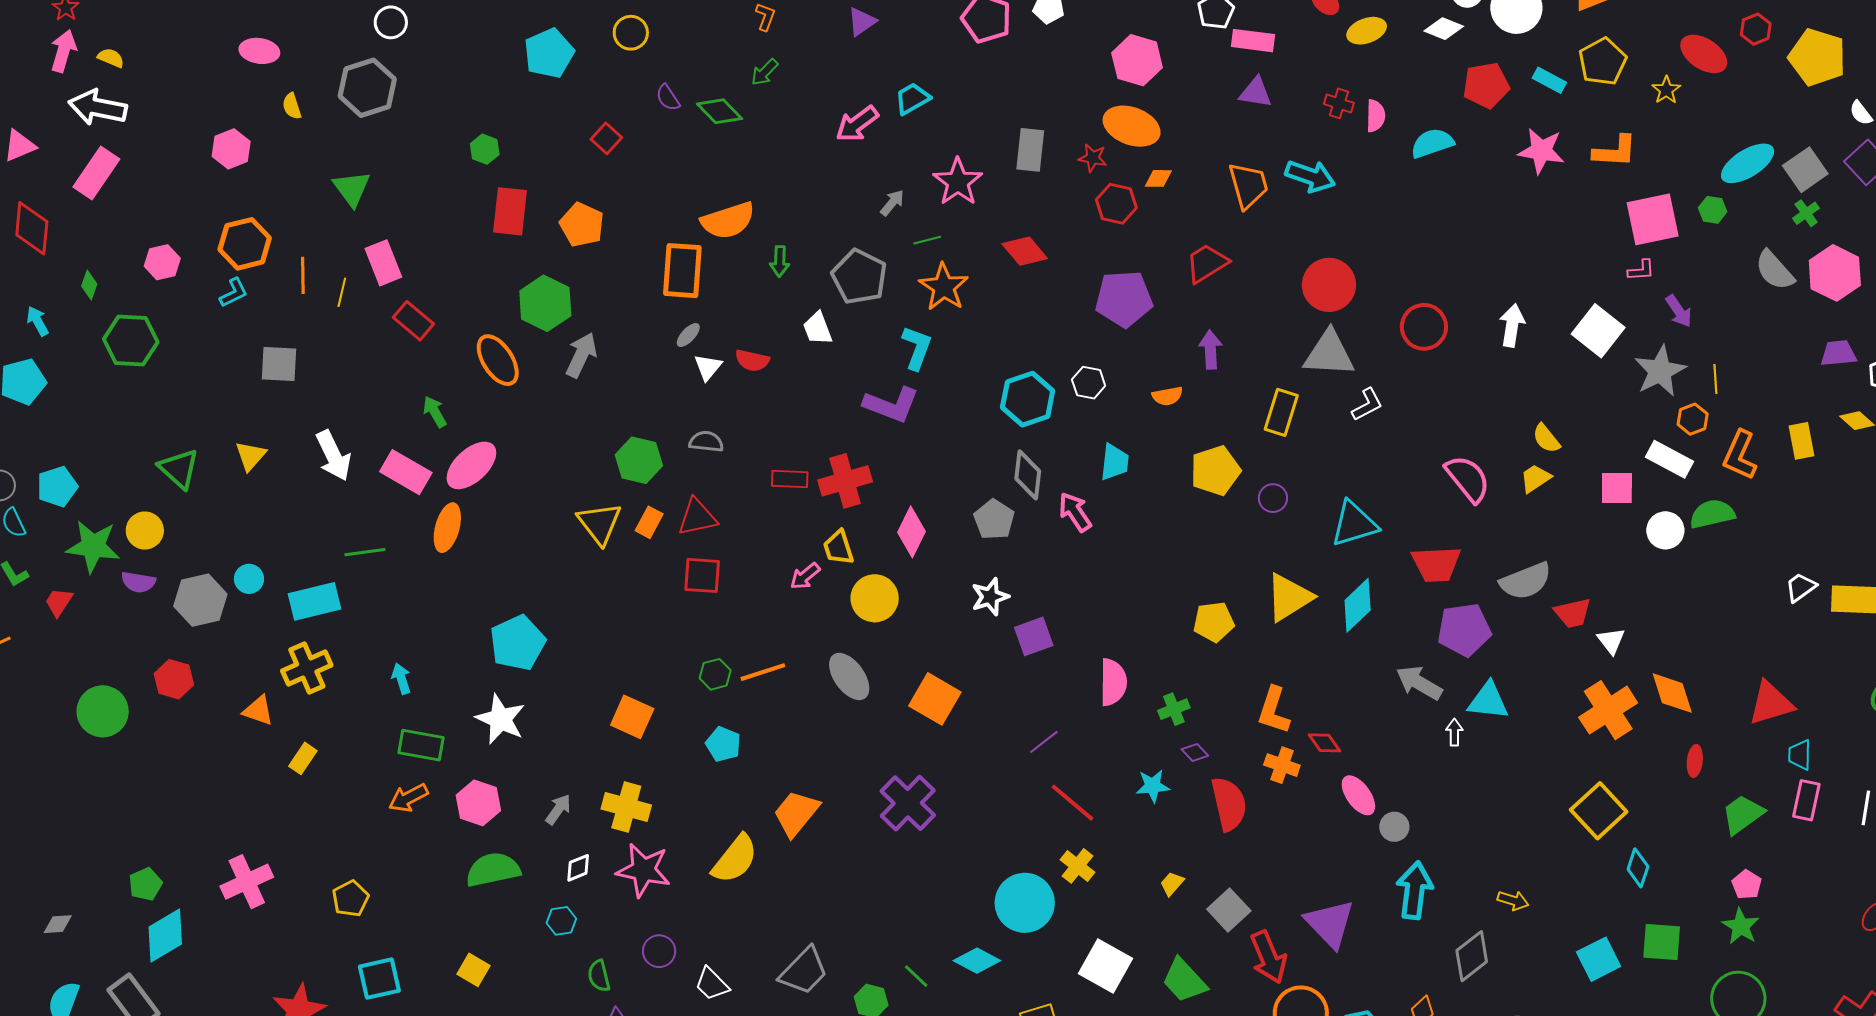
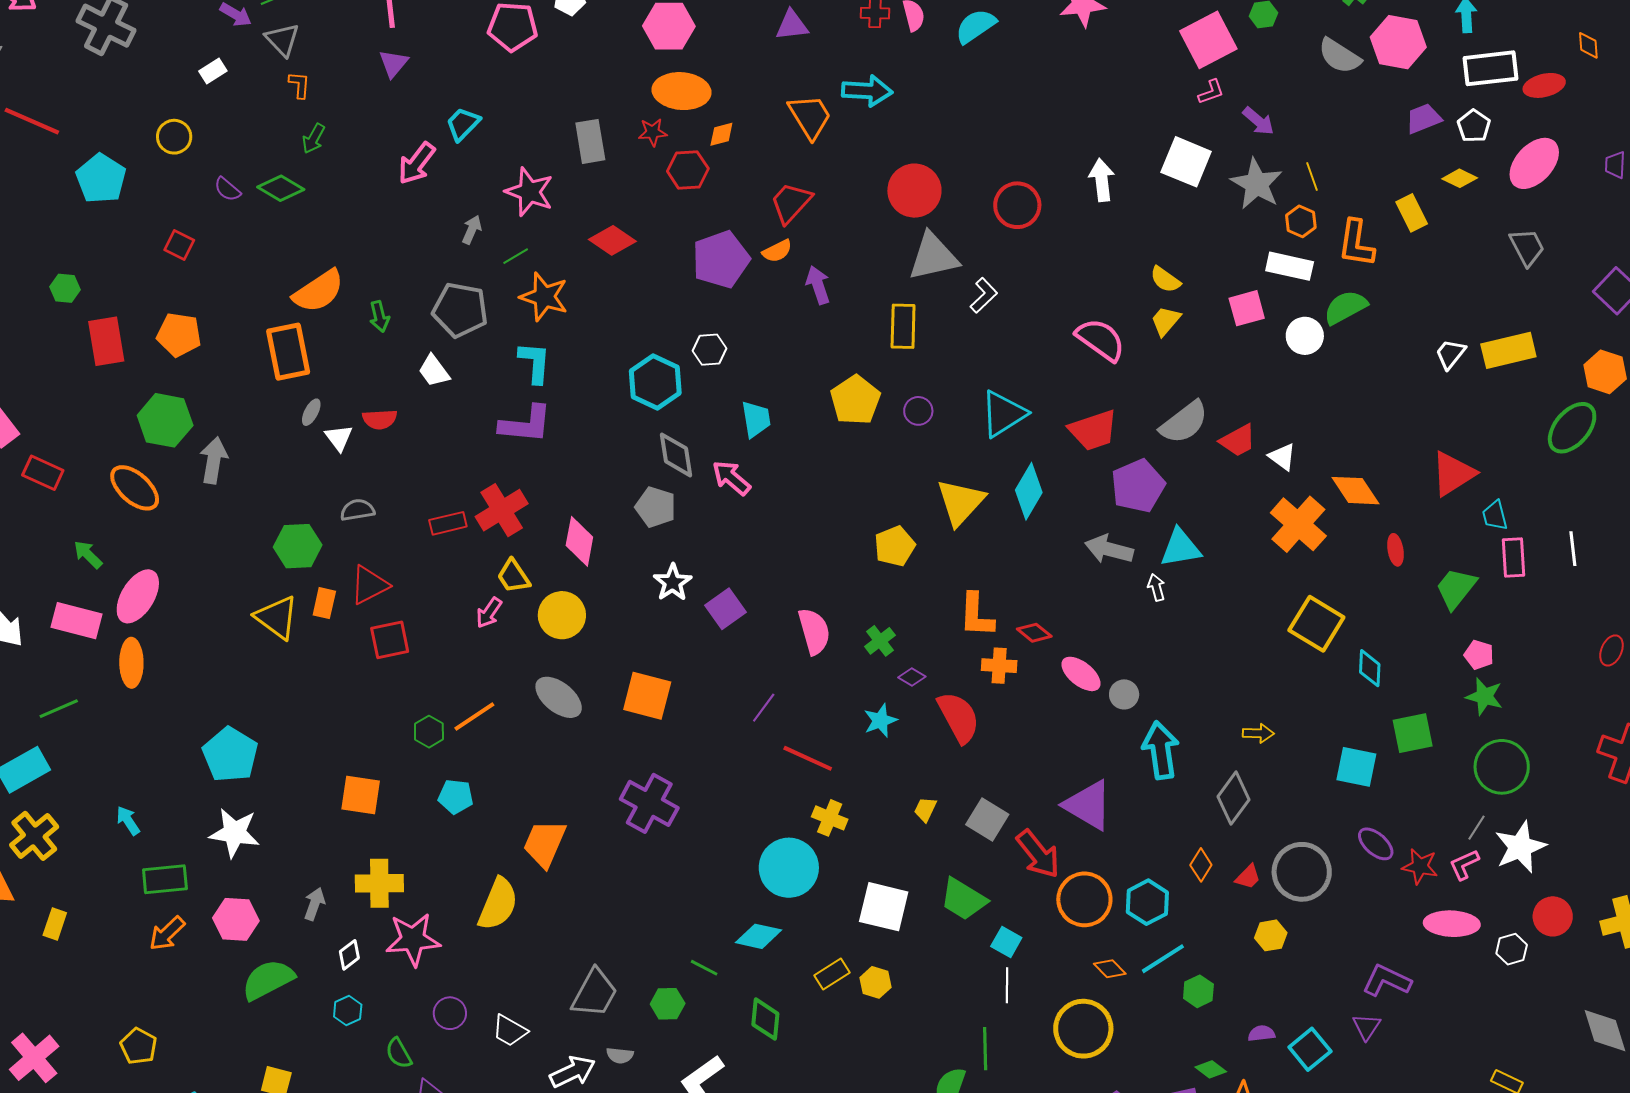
orange semicircle: (1167, 396) -> (777, 251), moved
cyan square: (1599, 959) -> (1356, 767), turned -36

